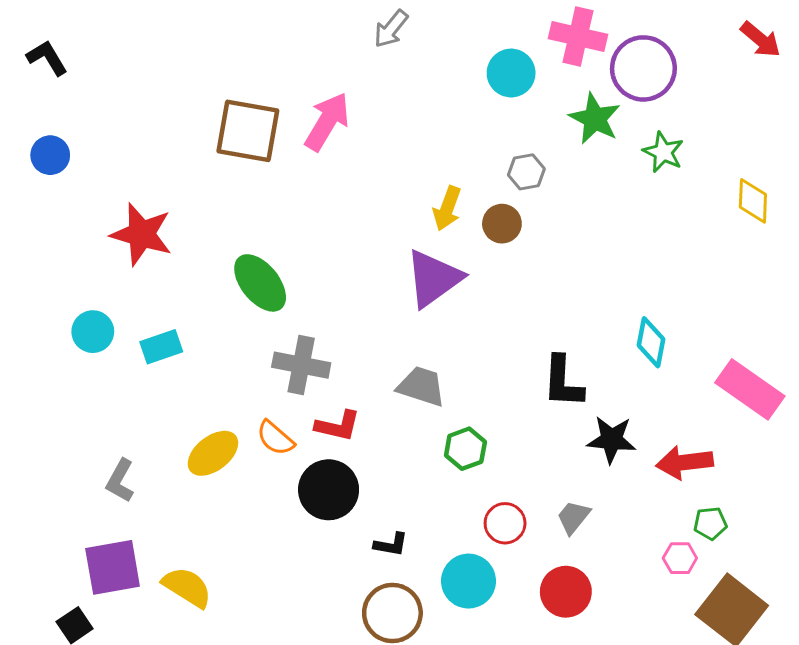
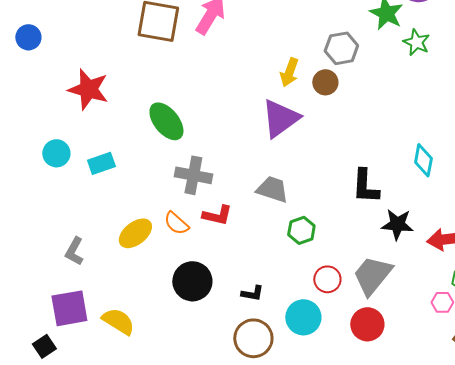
green star: (663, 152) -> (416, 42), moved
gray hexagon: (526, 172) -> (341, 48), size x1.4
black circle: (329, 490) -> (192, 281), moved
gray trapezoid: (573, 517) -> (372, 275), size x1.8

